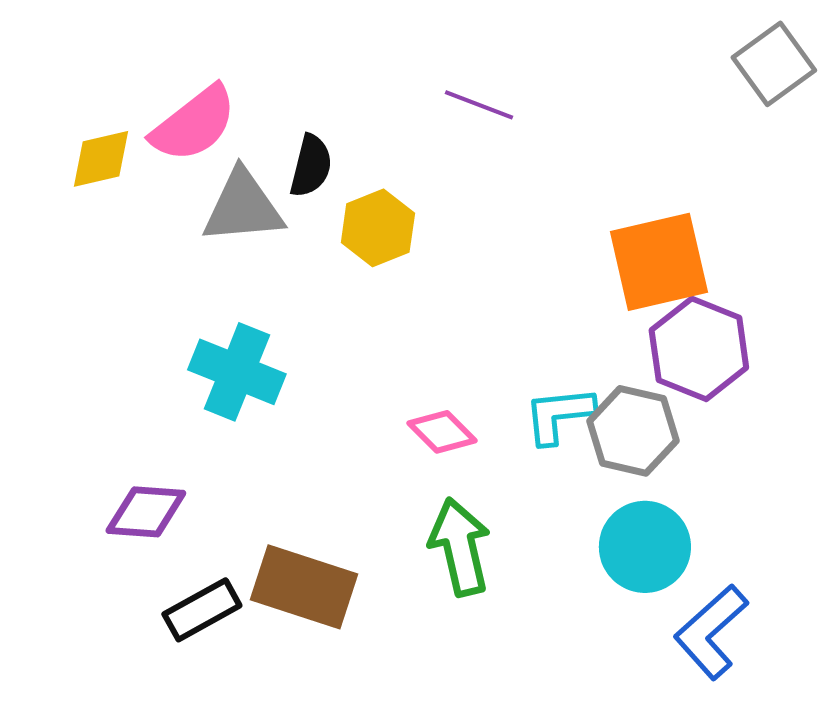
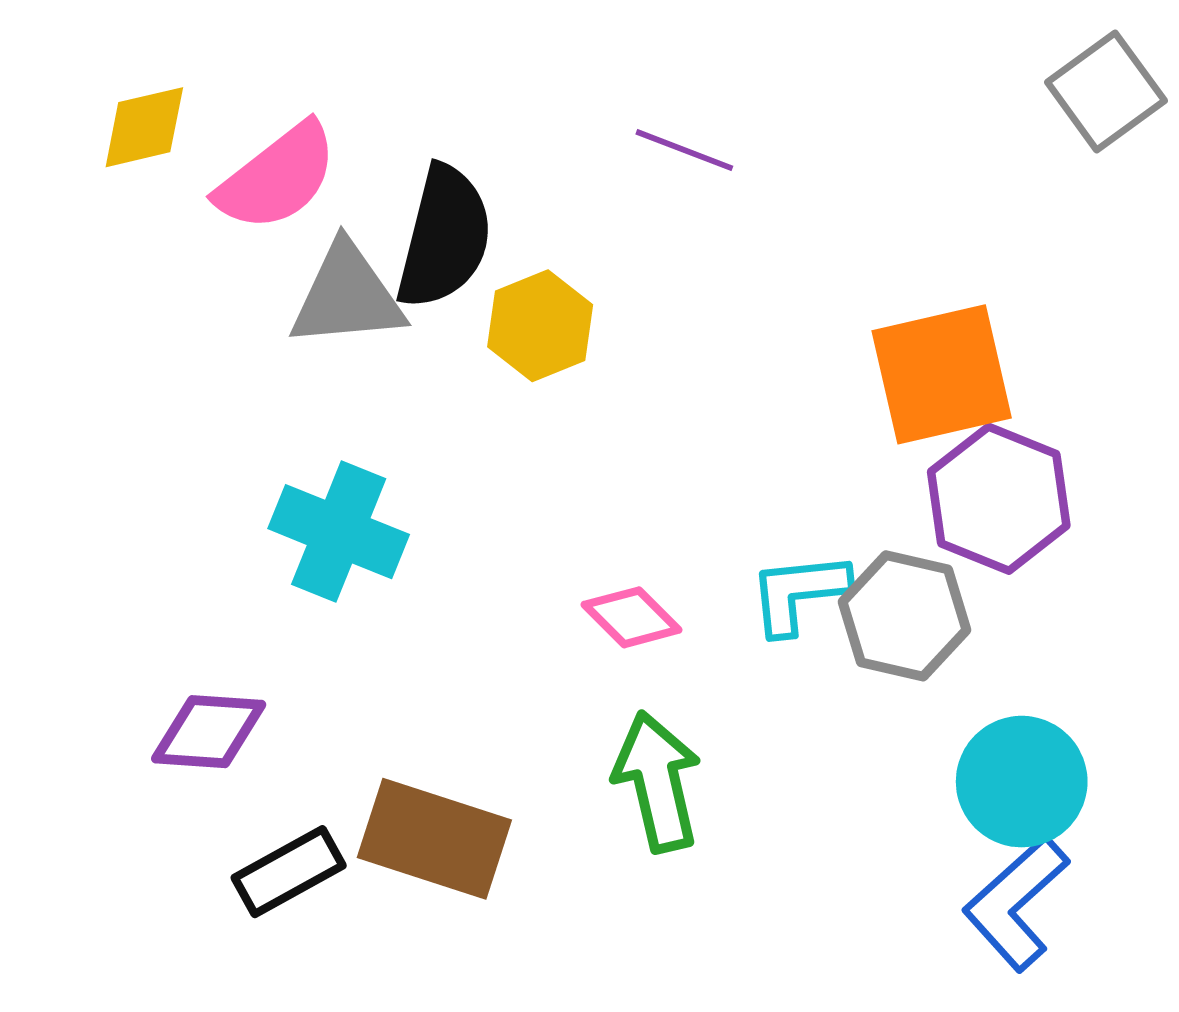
yellow diamond: (101, 159) -> (144, 127), moved
black semicircle: (311, 166) -> (444, 237), size x1.6
cyan circle: (645, 547) -> (1022, 782), moved

